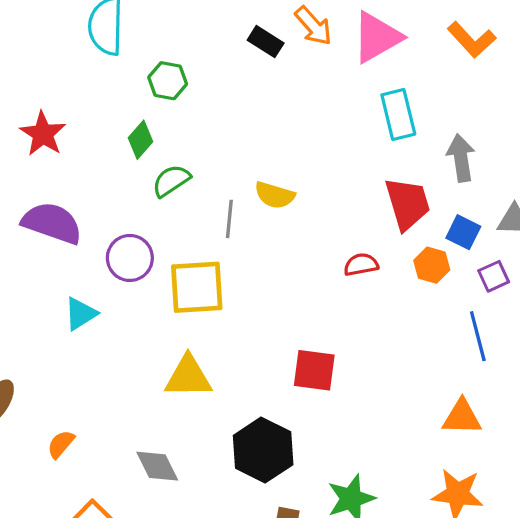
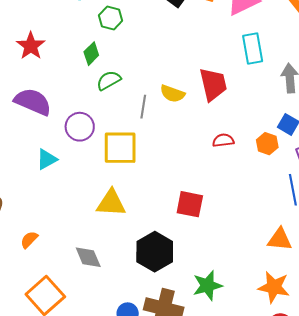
red trapezoid: (408, 204) -> (213, 84), moved

